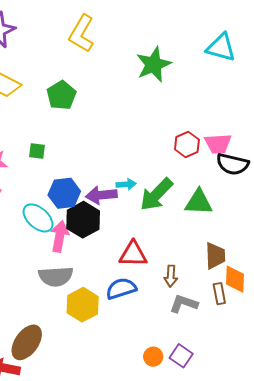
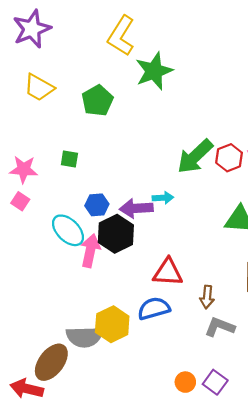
green star: (154, 64) -> (154, 71), moved
blue hexagon: (64, 193) -> (97, 205), size x0.7
green arrow: (156, 194) -> (195, 156), moved
gray semicircle: (56, 276) -> (84, 337), moved

